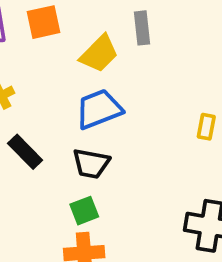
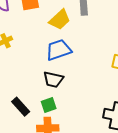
black rectangle: (25, 152) -> (21, 107), moved

